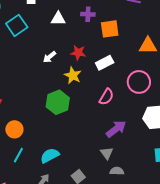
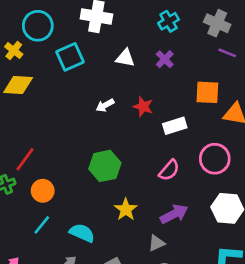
purple cross: (88, 14) -> (165, 59), turned 32
orange square: (110, 29) -> (207, 92), moved
yellow star: (73, 75) -> (126, 209), moved
gray triangle: (107, 153) -> (156, 243), turned 32
cyan semicircle: (50, 156) -> (82, 233), turned 42

